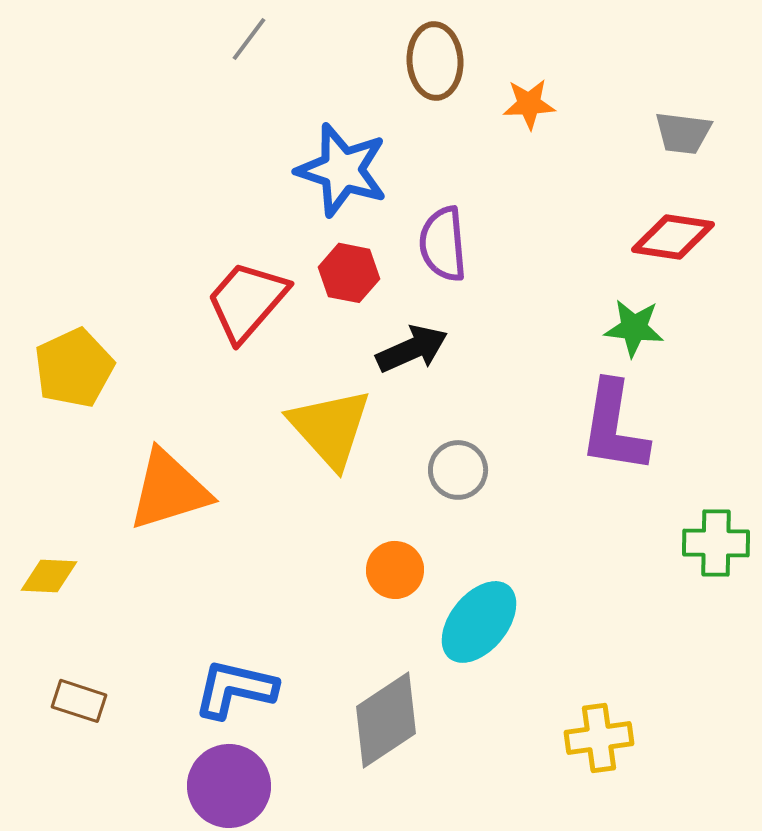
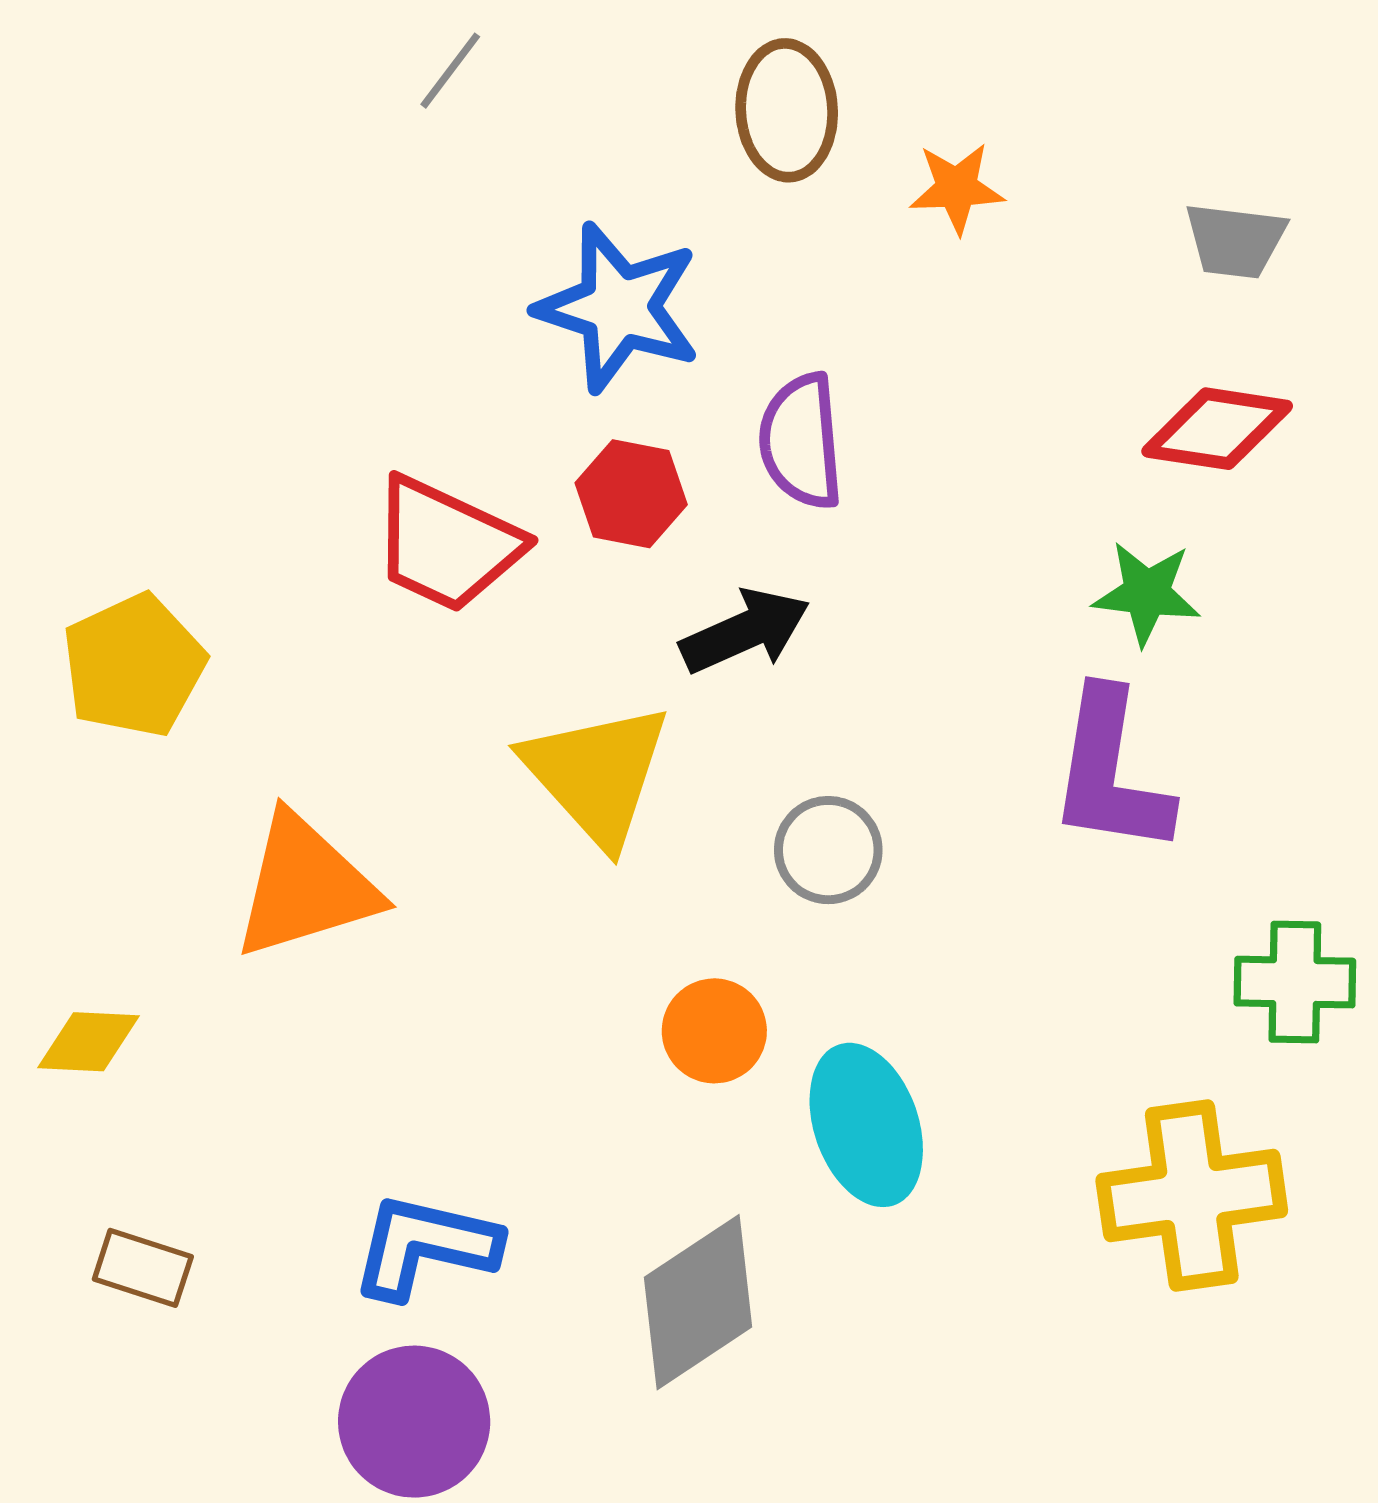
red trapezoid: (247, 301) -> (447, 544), turned -106
cyan ellipse: (479, 622) -> (866, 1125), turned -58
yellow cross: (599, 738) -> (1192, 1195), moved, size x1.5

